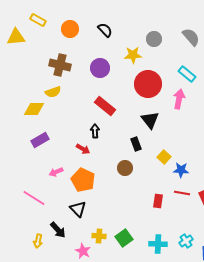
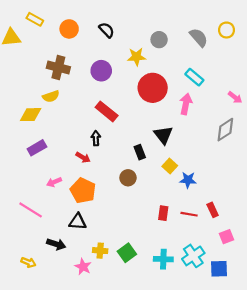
black triangle: (150, 120) -> (163, 135), moved
red line: (182, 193) -> (189, 214), moved
black triangle: (78, 209) -> (78, 222), turned -42
black arrow: (58, 230) -> (56, 244), turned -30
yellow arrow: (38, 241) -> (28, 262), moved, turned -80
cyan cross: (186, 241) -> (193, 256), size x1.5

